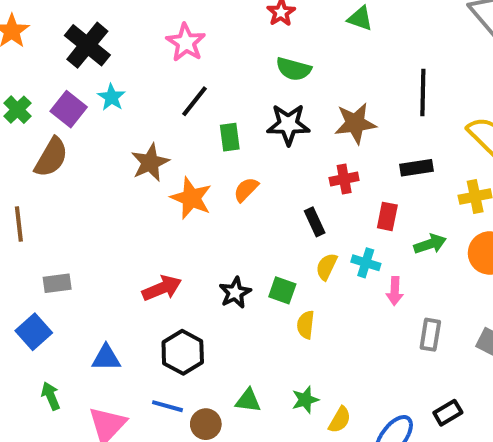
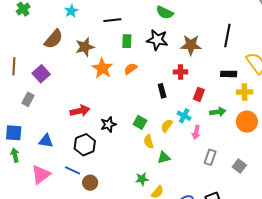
black line: (195, 101) -> (112, 20), turned 36
purple square: (69, 109) -> (41, 74), moved
brown semicircle: (51, 157) -> (54, 39), moved
black rectangle: (417, 168) -> (229, 74), moved
yellow semicircle: (327, 267) -> (167, 126), moved
gray rectangle: (57, 283) -> (28, 99), turned -64
black star: (235, 293) -> (108, 124), moved
yellow semicircle: (306, 325) -> (149, 142), turned -32
blue square: (34, 332) -> (14, 133), moved, turned 36
green triangle: (248, 400) -> (164, 158), moved, turned -32

